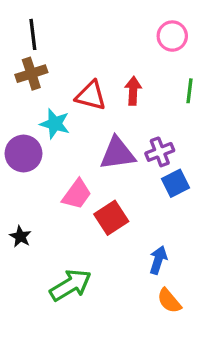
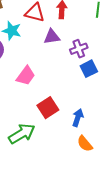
purple triangle: (117, 153) -> (52, 37), moved, size x0.7
red square: (111, 218) -> (48, 108), moved

